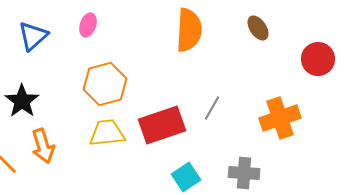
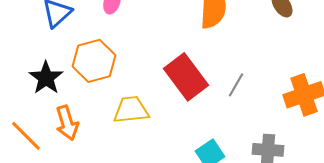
orange hexagon: (105, 84) -> (94, 61), moved
red rectangle: (162, 125) -> (186, 77), moved, turned 72

